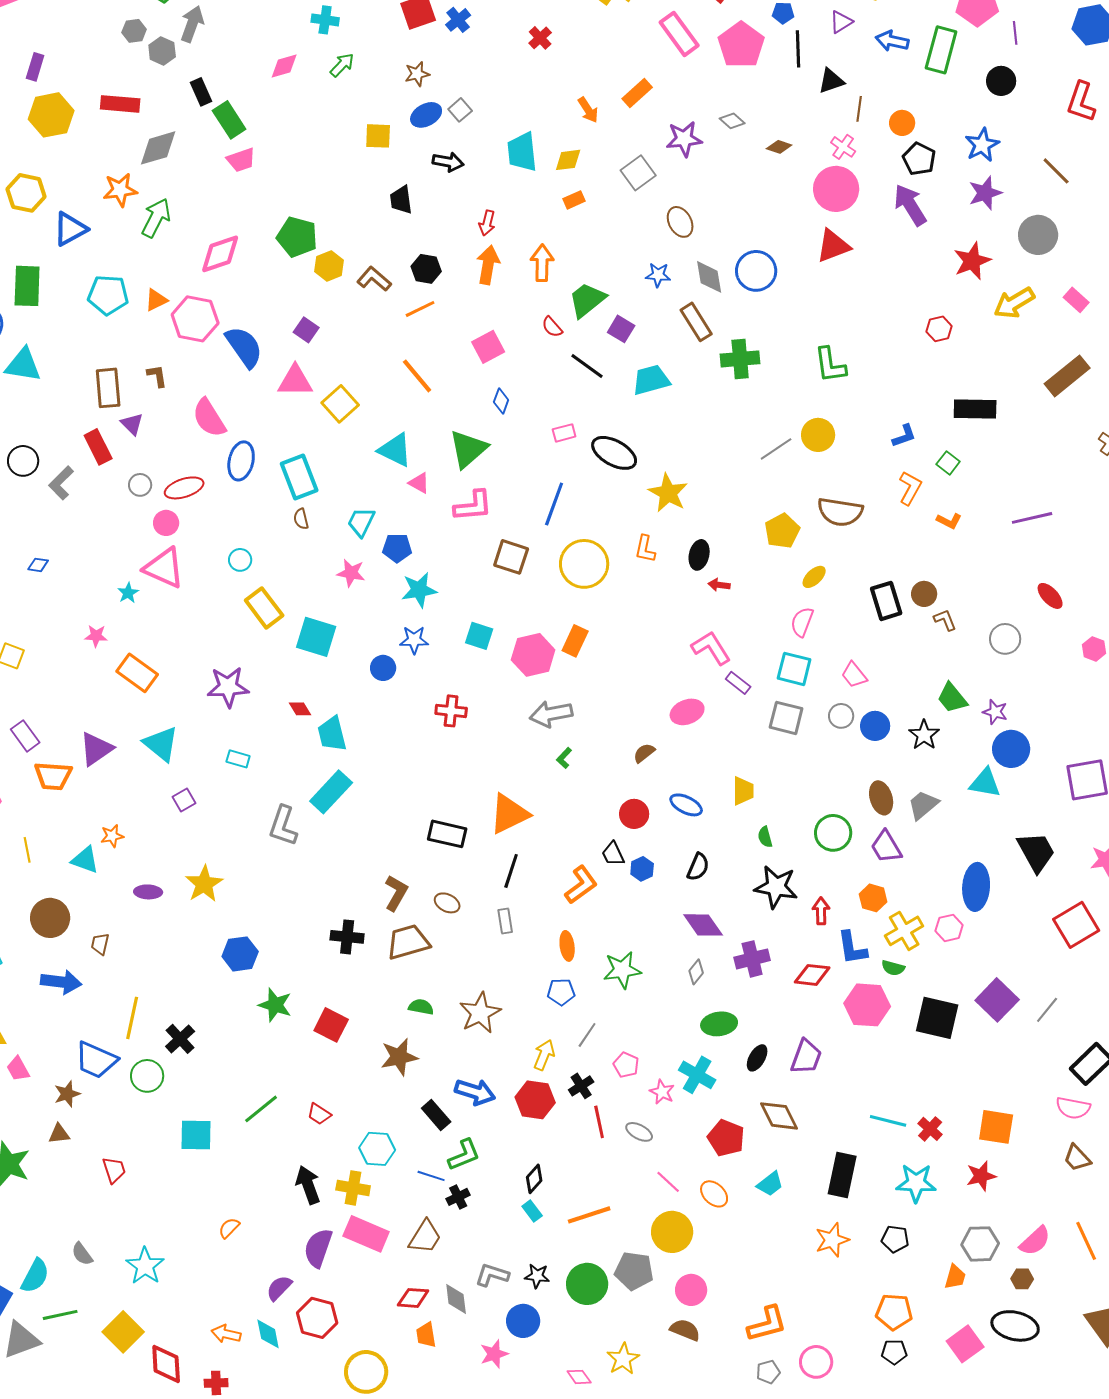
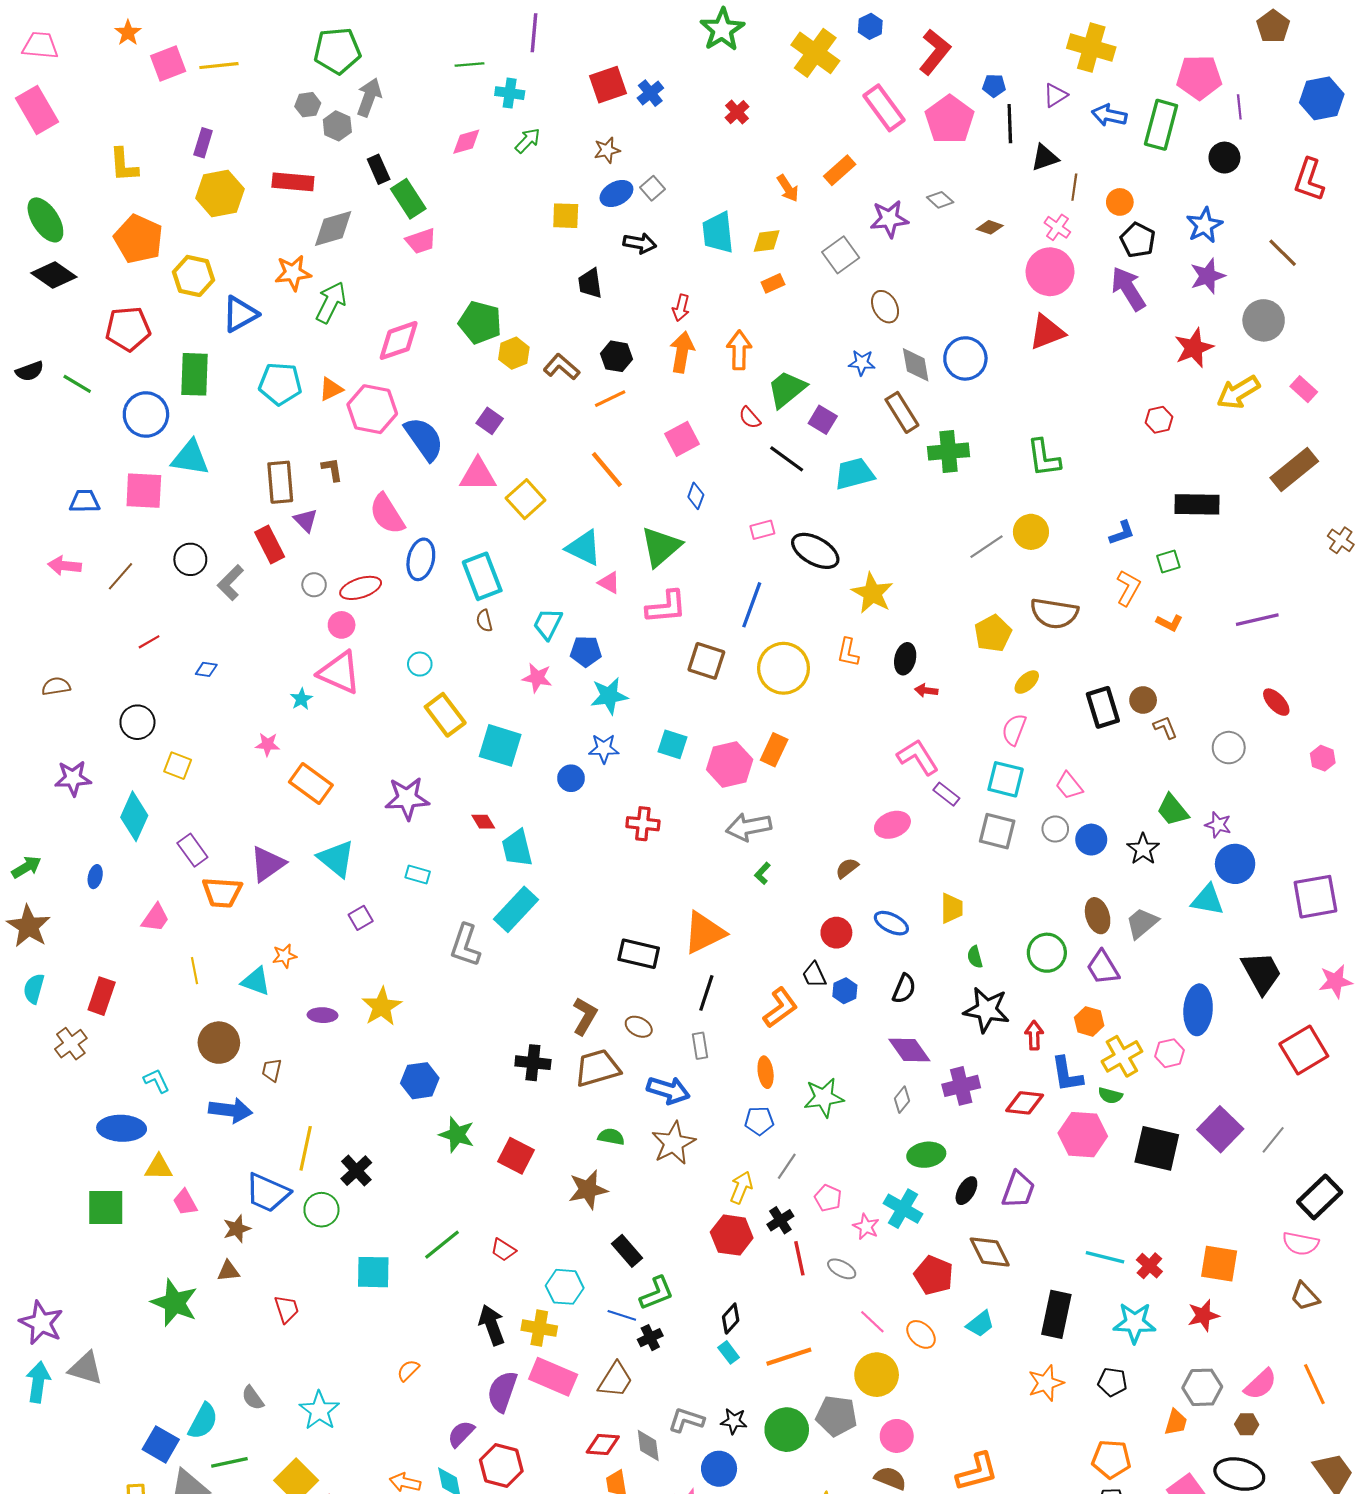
green square: (948, 463) -> (1168, 561), turned 35
blue arrow: (475, 1092) -> (668, 1090), moved

